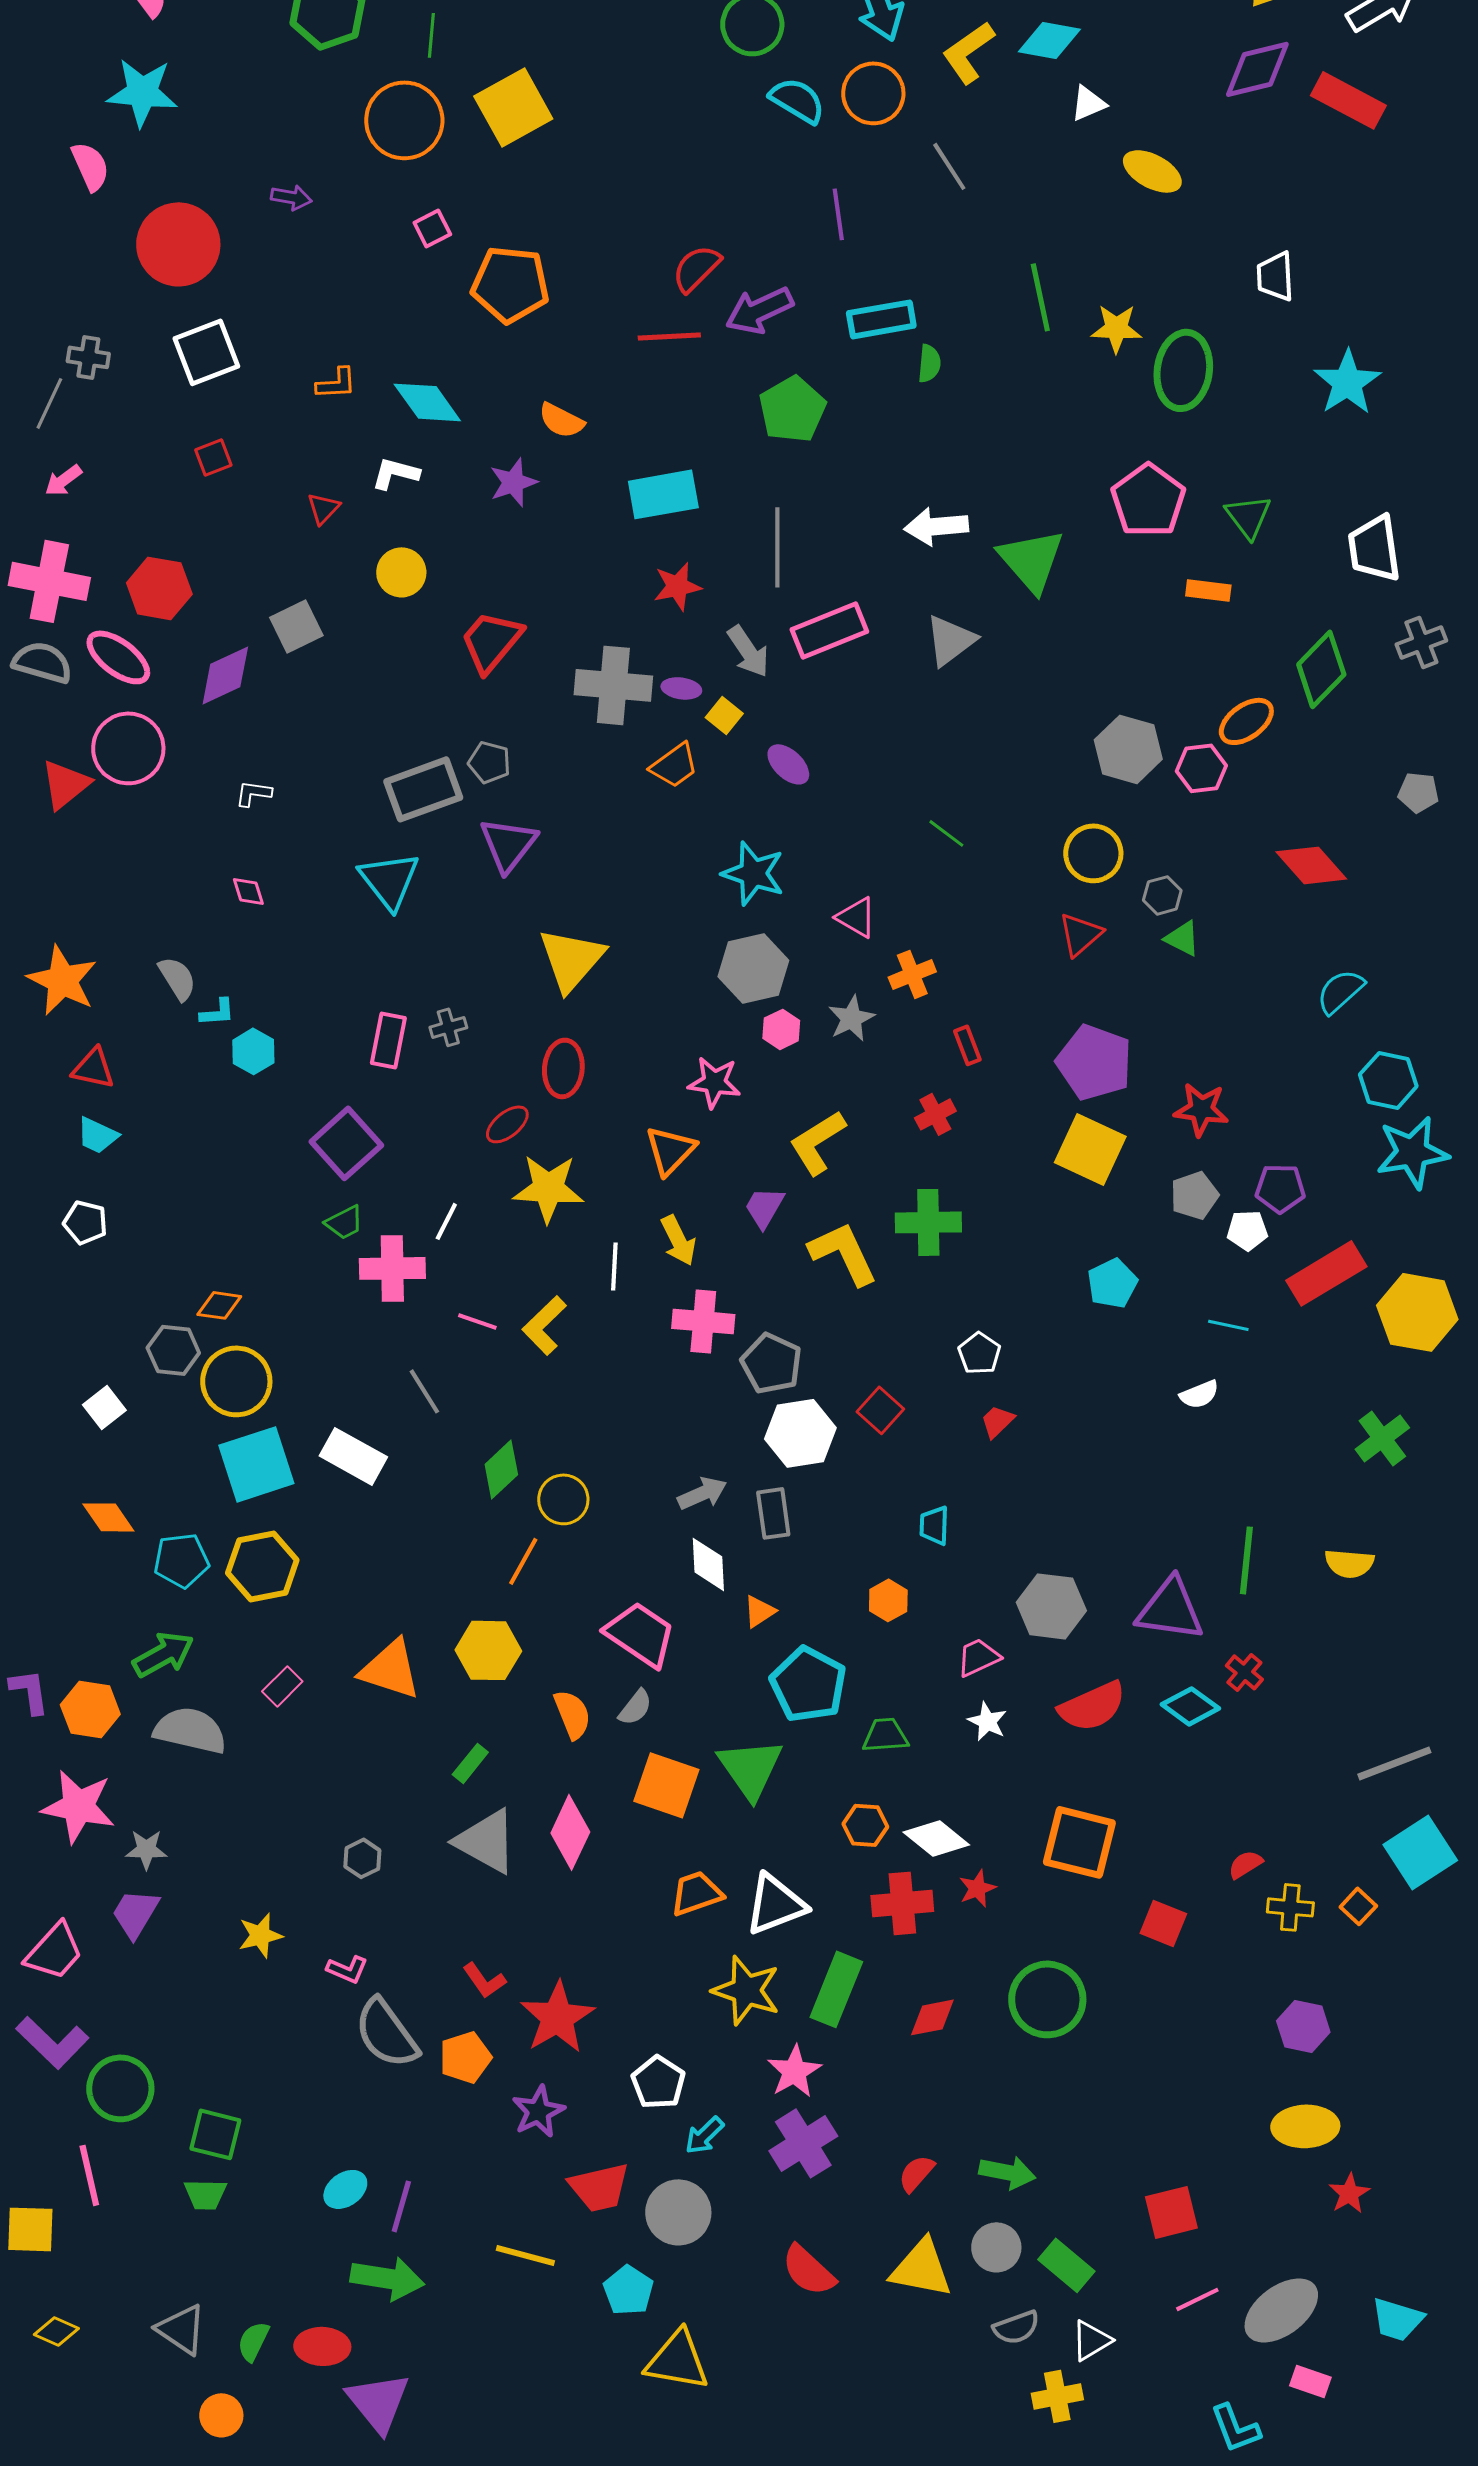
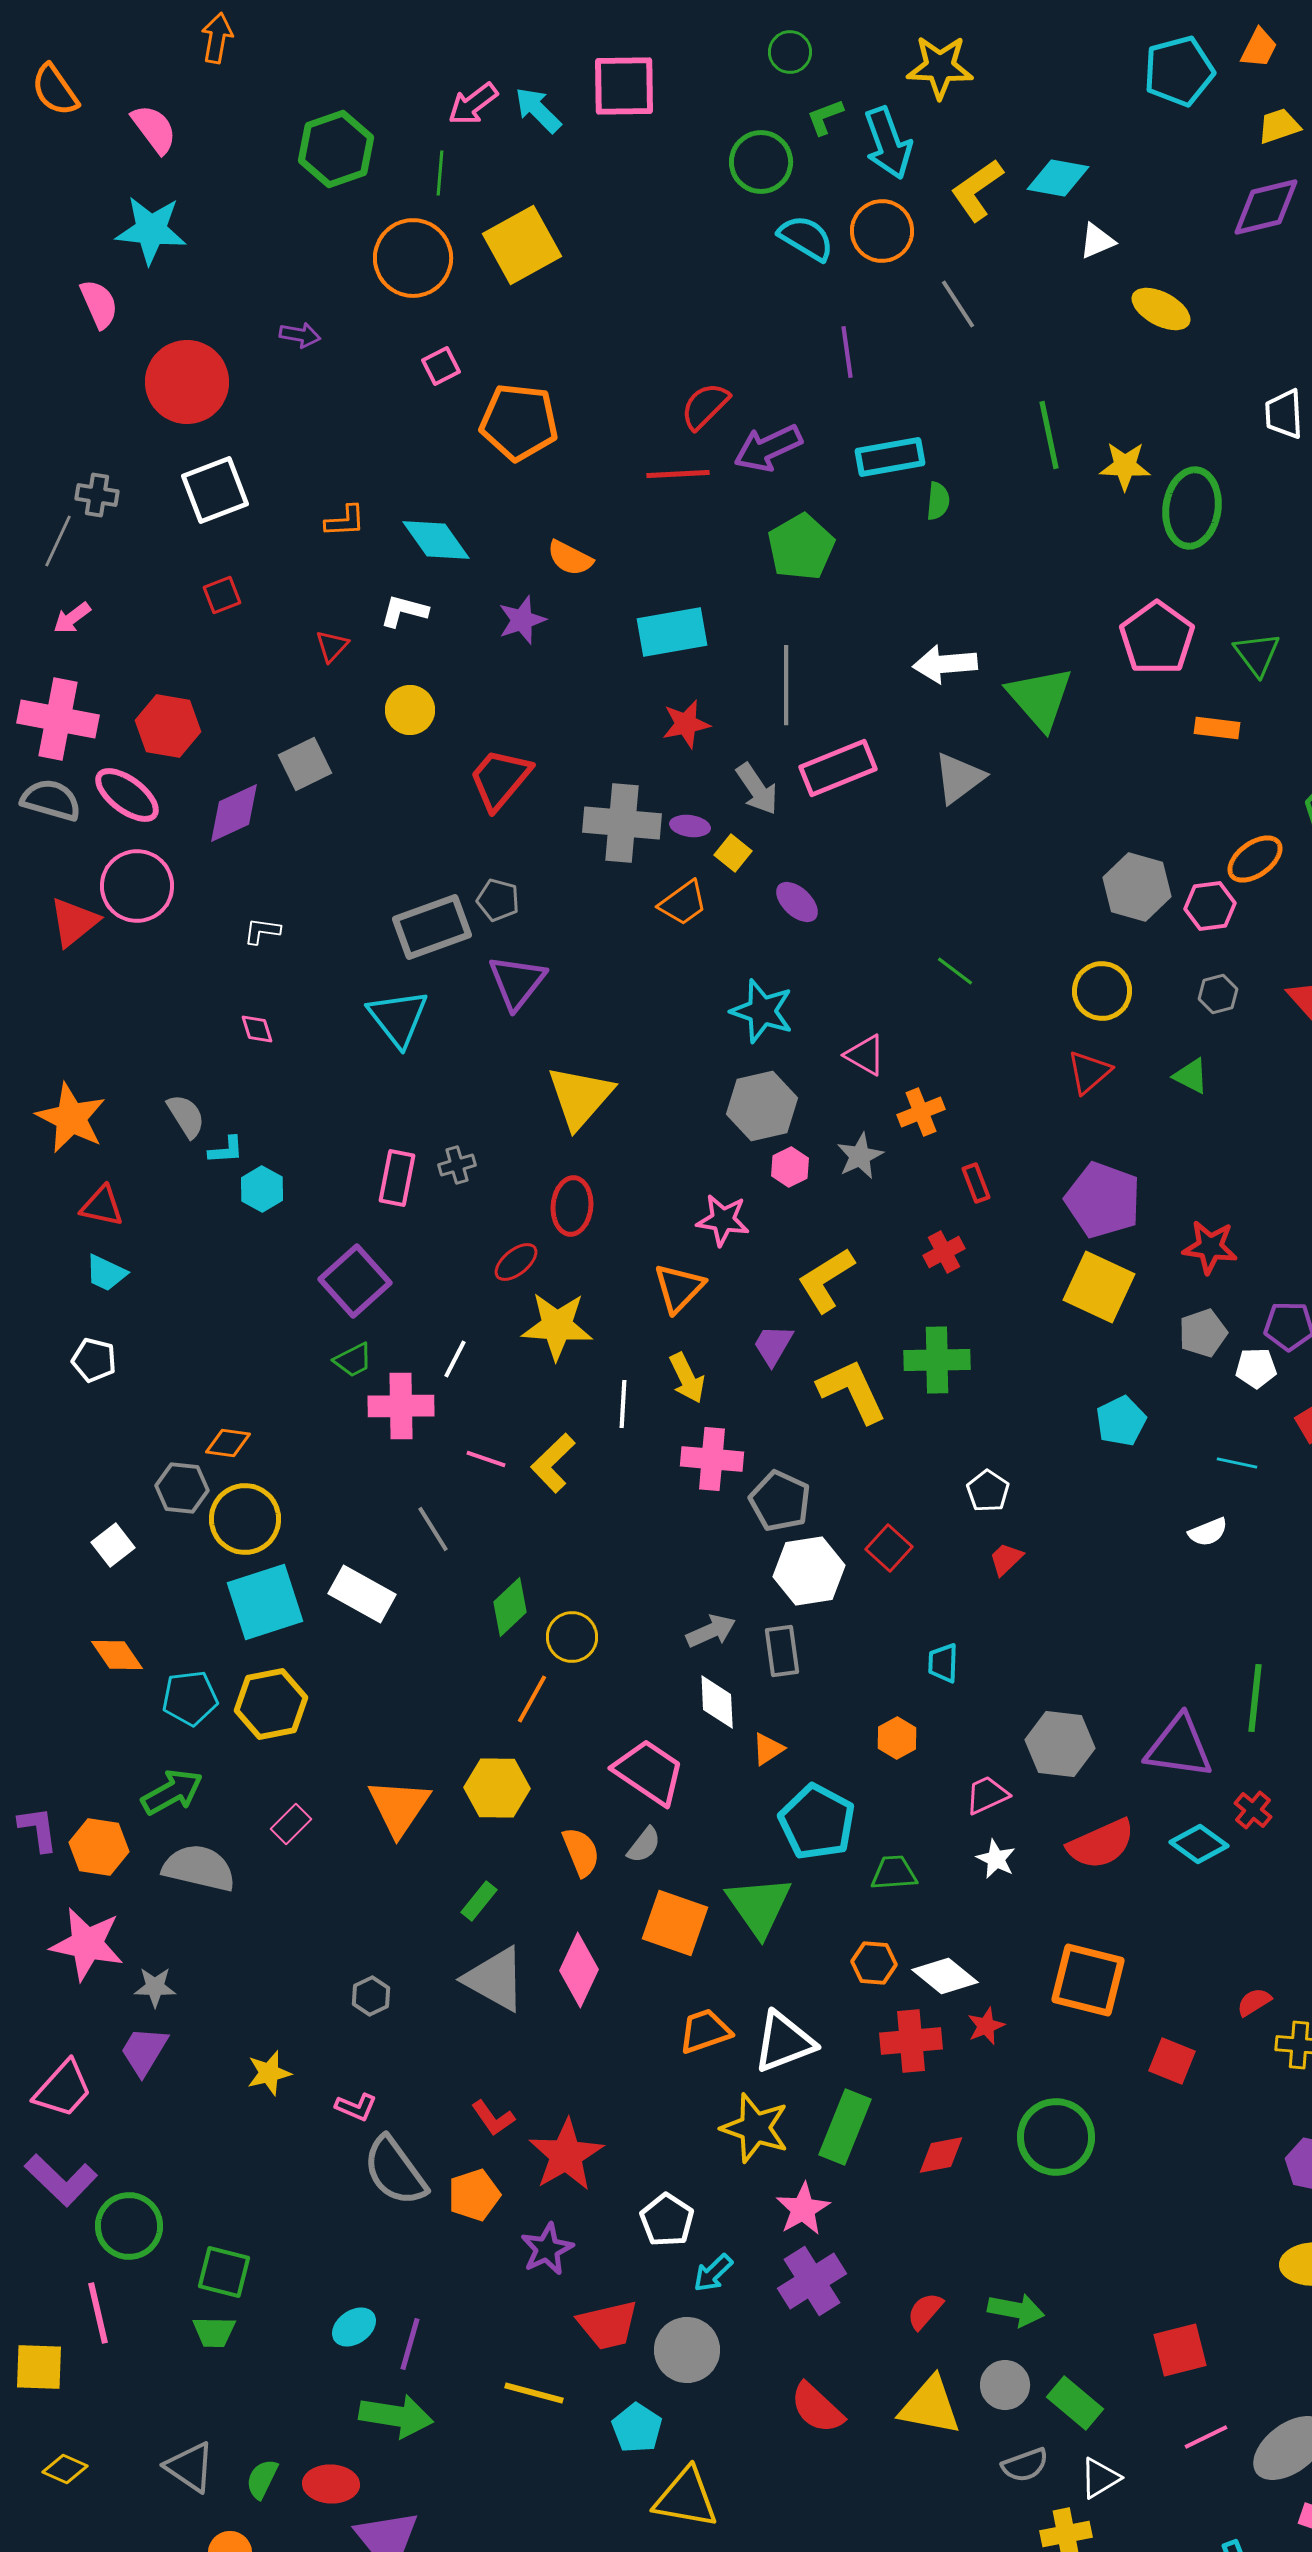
gray hexagon: (1162, 895) -> (1218, 994), moved
orange triangle: (390, 1669) -> (399, 1807), turned 46

